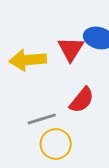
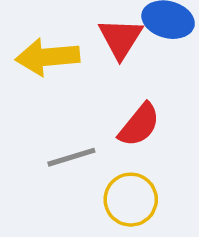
yellow circle: (56, 144) -> (131, 200), moved

